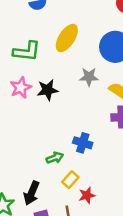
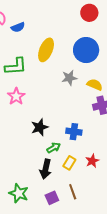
black star: (48, 90) -> (40, 127), moved
black arrow: (32, 193) -> (46, 169), moved
red star: (87, 195) -> (92, 161), moved

